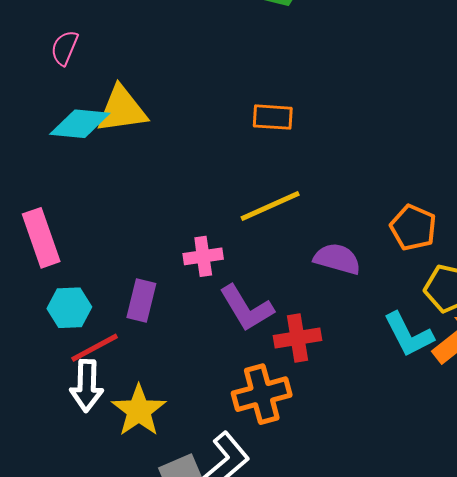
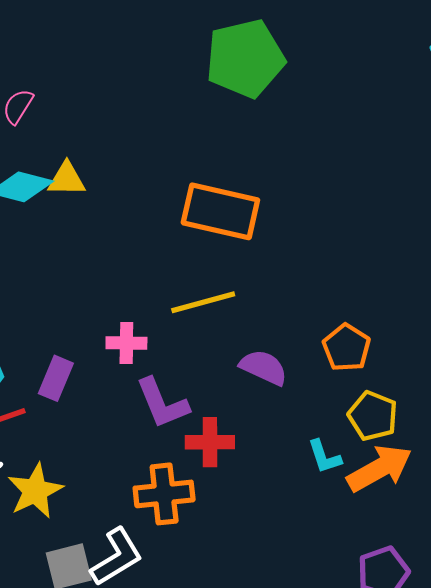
yellow triangle: (122, 110) -> (67, 179), size x0.7
orange rectangle: (273, 117) -> (220, 211), size x1.8
cyan L-shape: (409, 335) -> (324, 457), size x0.7

